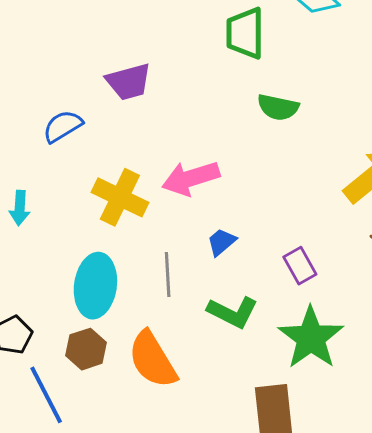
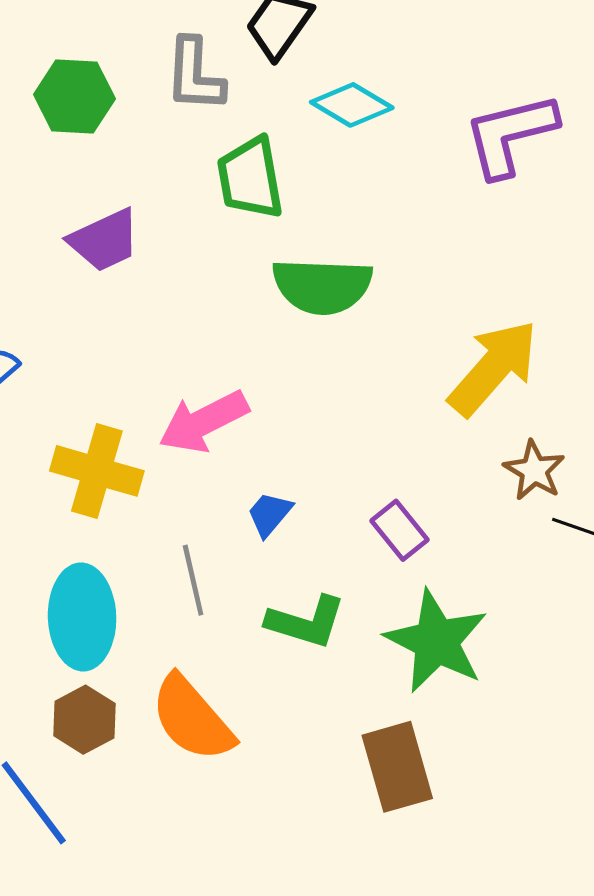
purple trapezoid: (129, 82) -> (104, 240), moved
green semicircle: (278, 107) -> (322, 286), size x1.5

